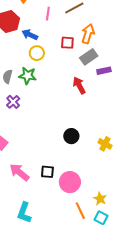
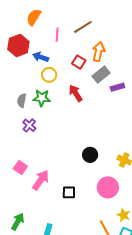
red square: (67, 43) -> (79, 62), turned 32
red arrow: (79, 85) -> (76, 93), moved
pink arrow: (19, 172) -> (41, 180), moved, turned 90
pink circle: (70, 182) -> (108, 187), moved

